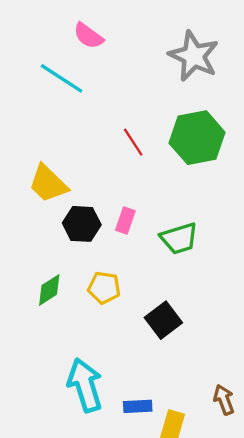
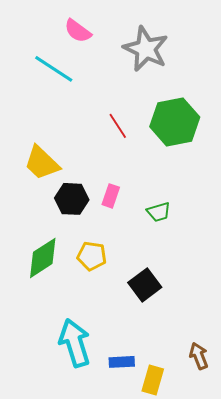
gray star: (194, 56) -> (146, 49), moved
green trapezoid: (179, 238) -> (159, 212), size x0.7
green diamond: (49, 290) -> (43, 258), size x1.4

